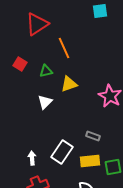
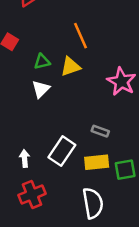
orange line: (64, 48) -> (80, 36), moved
green triangle: (46, 71) -> (42, 62), moved

